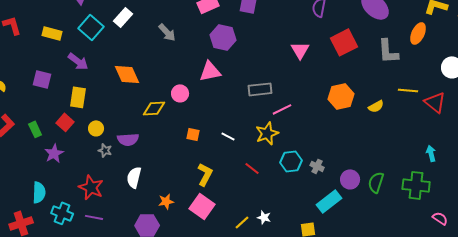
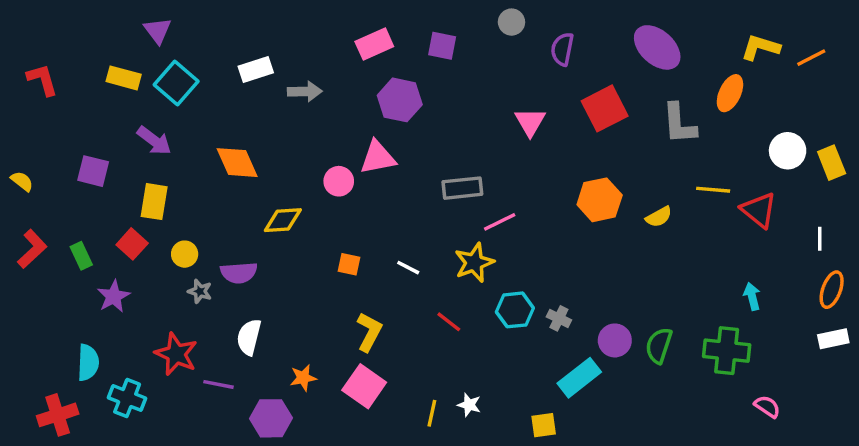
white rectangle: (123, 17) -> (256, 69), moved, turned 30
gray arrow: (167, 32) -> (305, 91), turned -48
yellow rectangle: (52, 33) -> (124, 78), moved
pink circle: (180, 93) -> (339, 181), moved
purple line: (94, 217) -> (218, 384), moved
yellow line: (242, 222) -> (432, 413), turned -35

